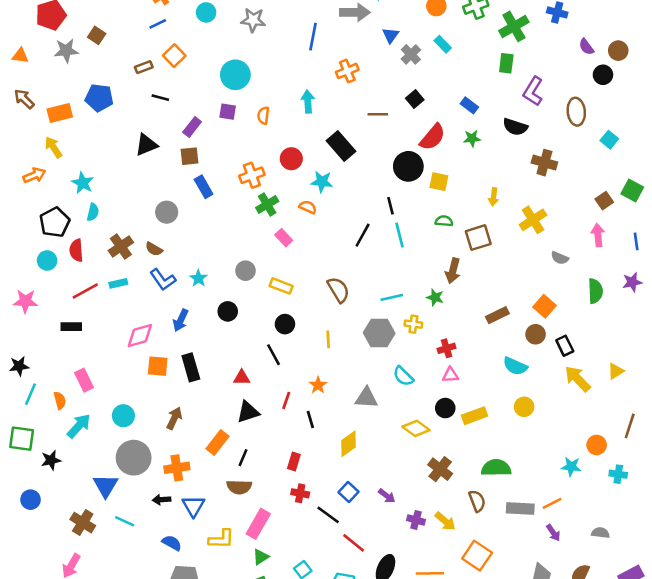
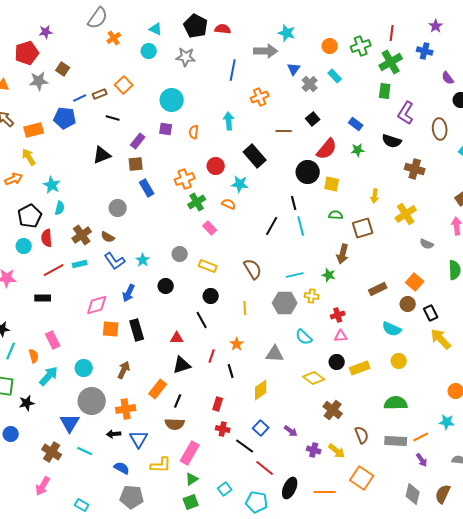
blue line: (158, 24) -> (80, 98), moved
cyan star: (571, 467) -> (447, 422), moved
green semicircle: (496, 468) -> (396, 403), moved

